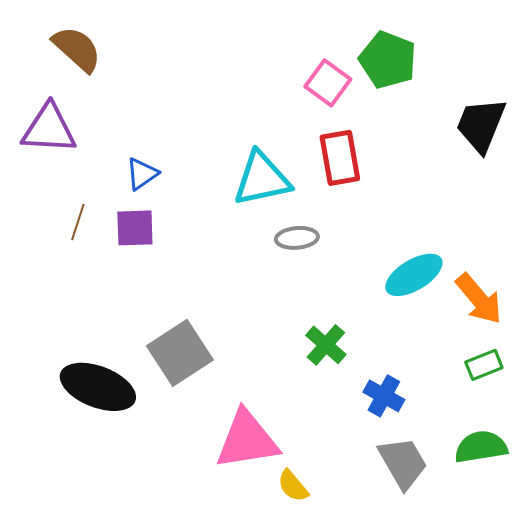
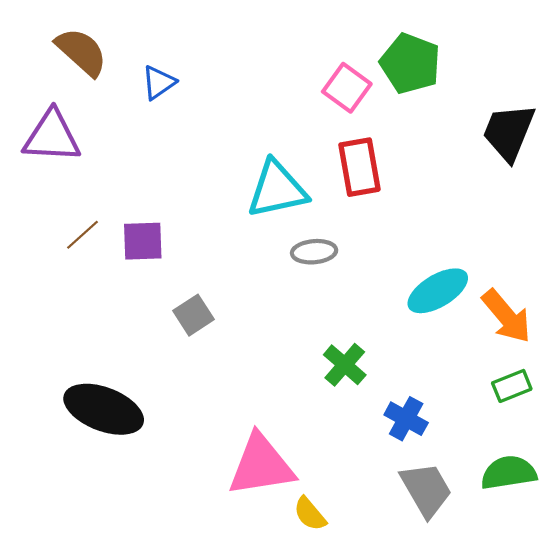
blue triangle: (142, 174) -> (159, 82), moved
brown line: (78, 222) -> (82, 235), turned 30
gray square: (180, 353) -> (194, 315), moved, size x0.6

